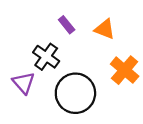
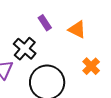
orange cross: (125, 70) -> (91, 66), size x0.7

